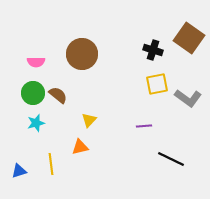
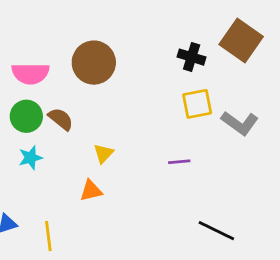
pink semicircle: (36, 62) -> (30, 74), size x1.5
black line: (171, 159) -> (216, 231), moved
yellow line: (51, 164) -> (48, 236), moved

